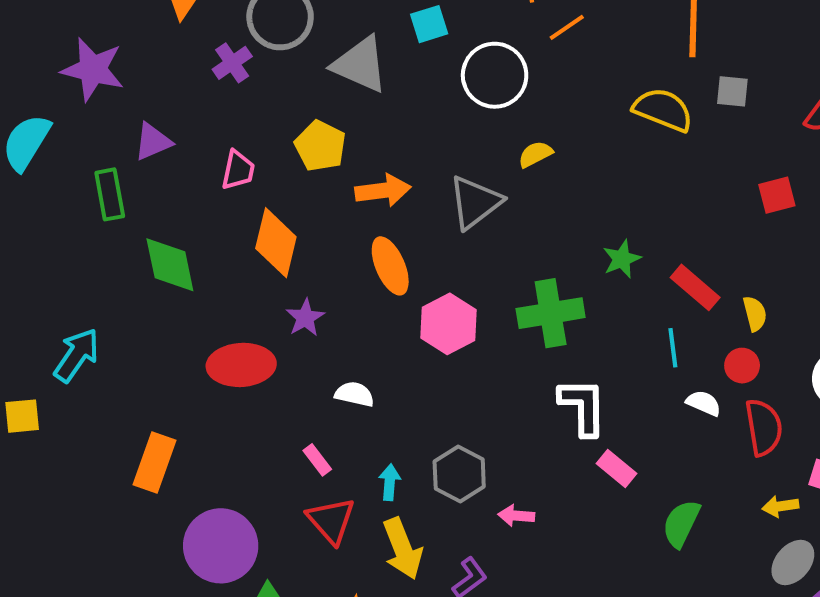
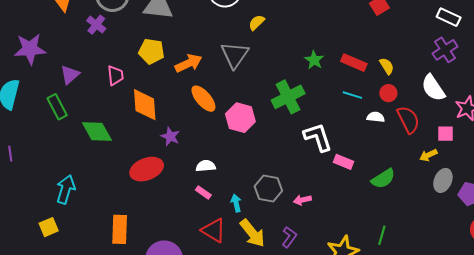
cyan line: (673, 348) -> (352, 95), turned -48
pink rectangle: (317, 460) -> (203, 192), moved
green semicircle: (681, 524) -> (383, 179), turned -130

